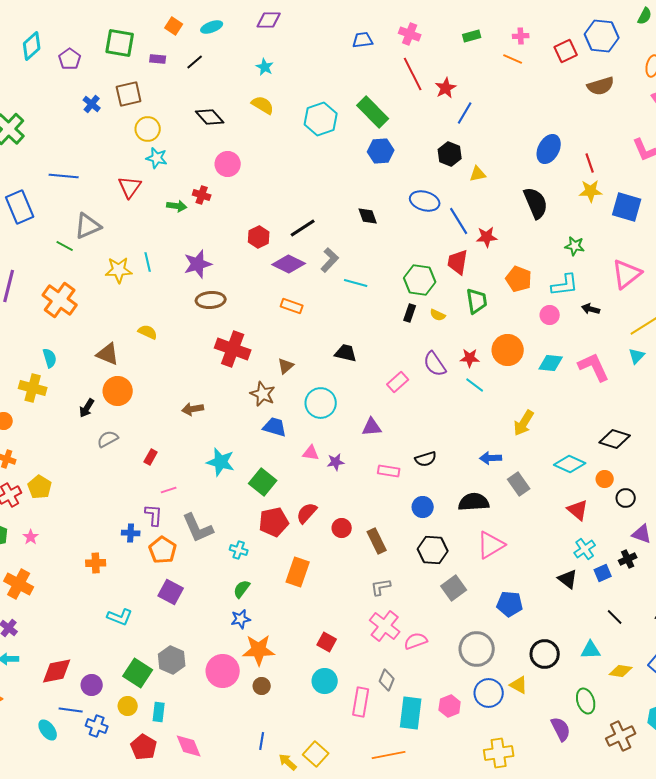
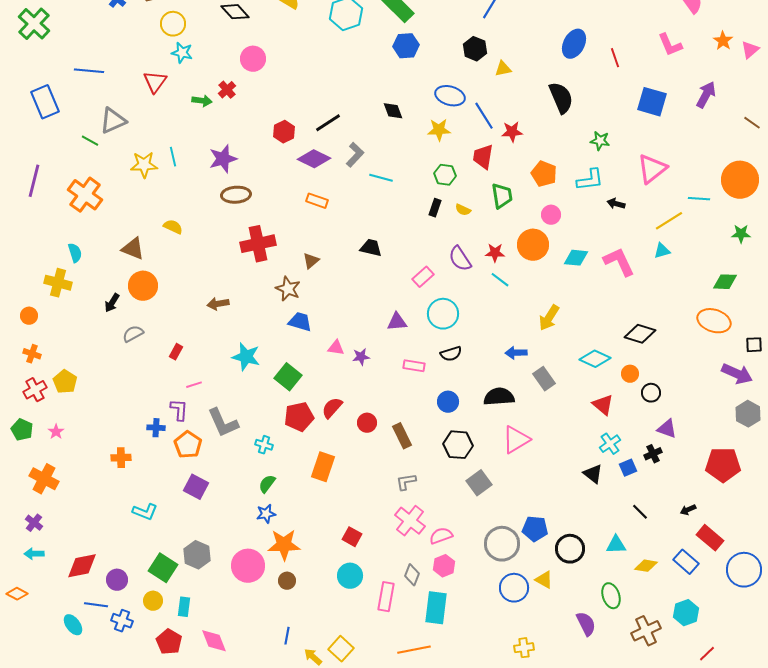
yellow star: (591, 191) -> (439, 130), moved
red cross: (202, 195) -> (227, 90), turned 30
green hexagon: (420, 280) -> (445, 175), size x0.7
pink circle: (550, 315) -> (551, 215), moved
red cross: (233, 349) -> (258, 244), turned -32
cyan triangle: (637, 356) -> (662, 251), turned 30
cyan circle: (321, 403) -> (443, 314), moved
blue pentagon: (510, 604) -> (535, 529), moved
pink hexagon: (450, 706) -> (444, 566), moved
yellow cross: (499, 753) -> (524, 648), size x0.7

